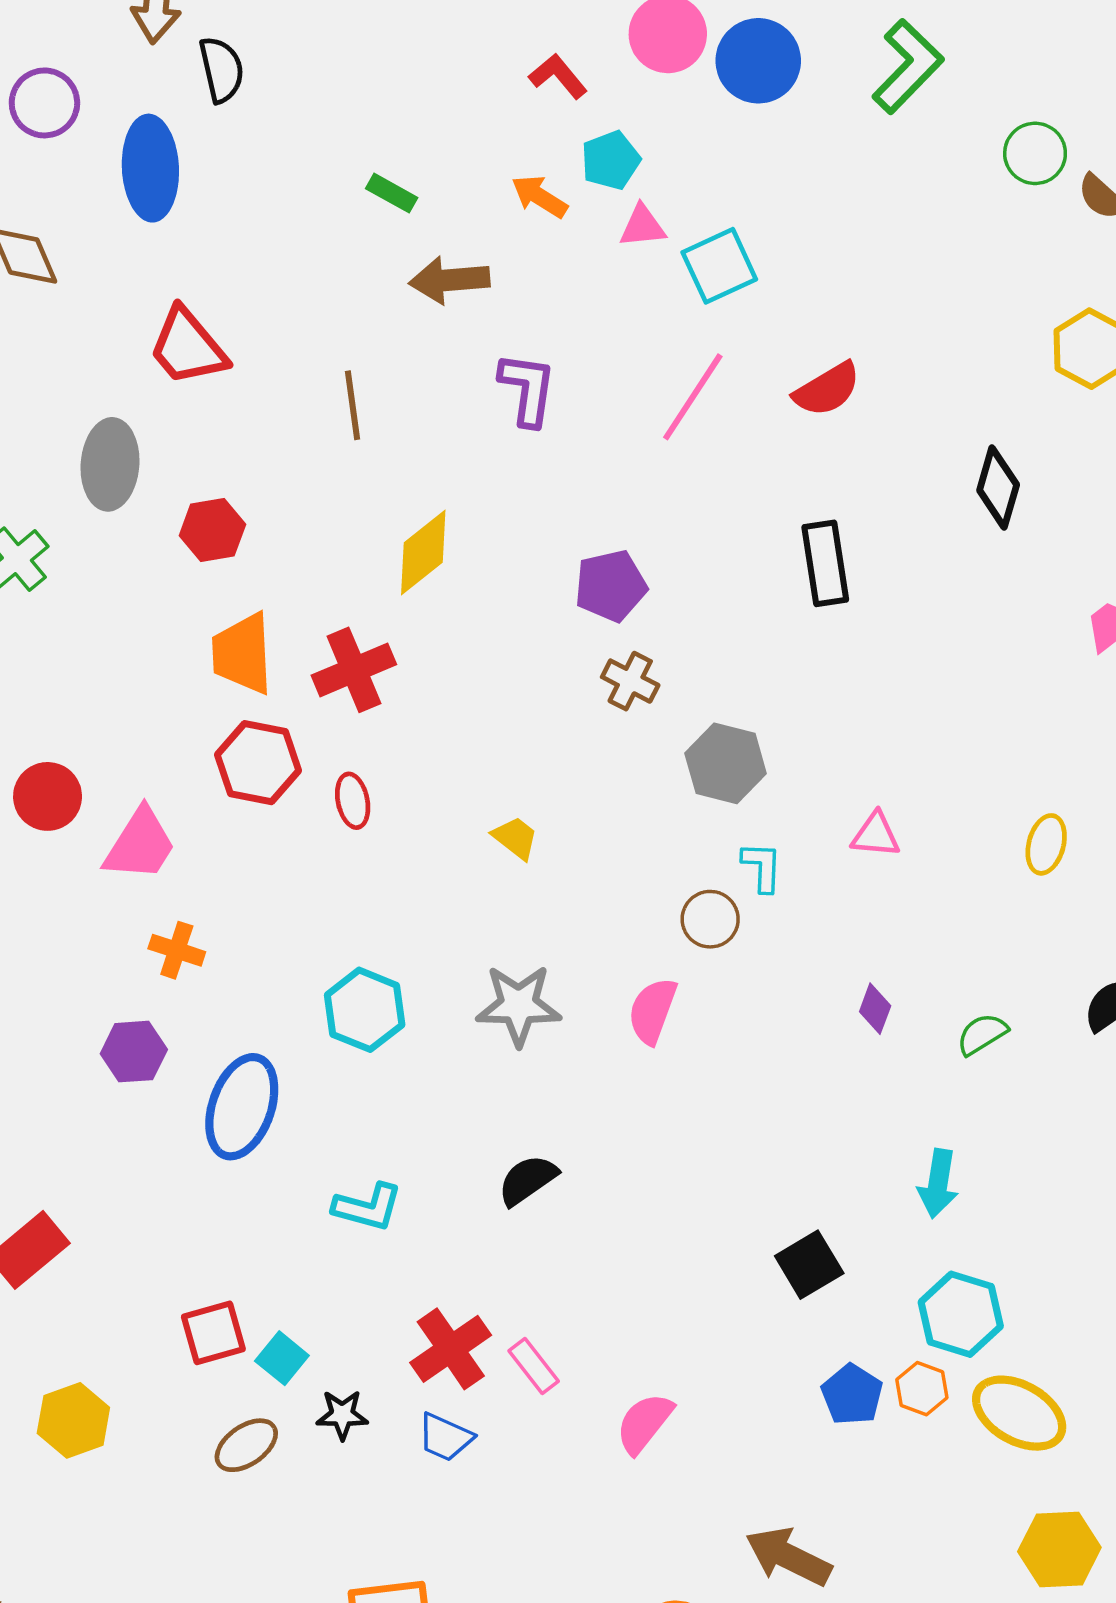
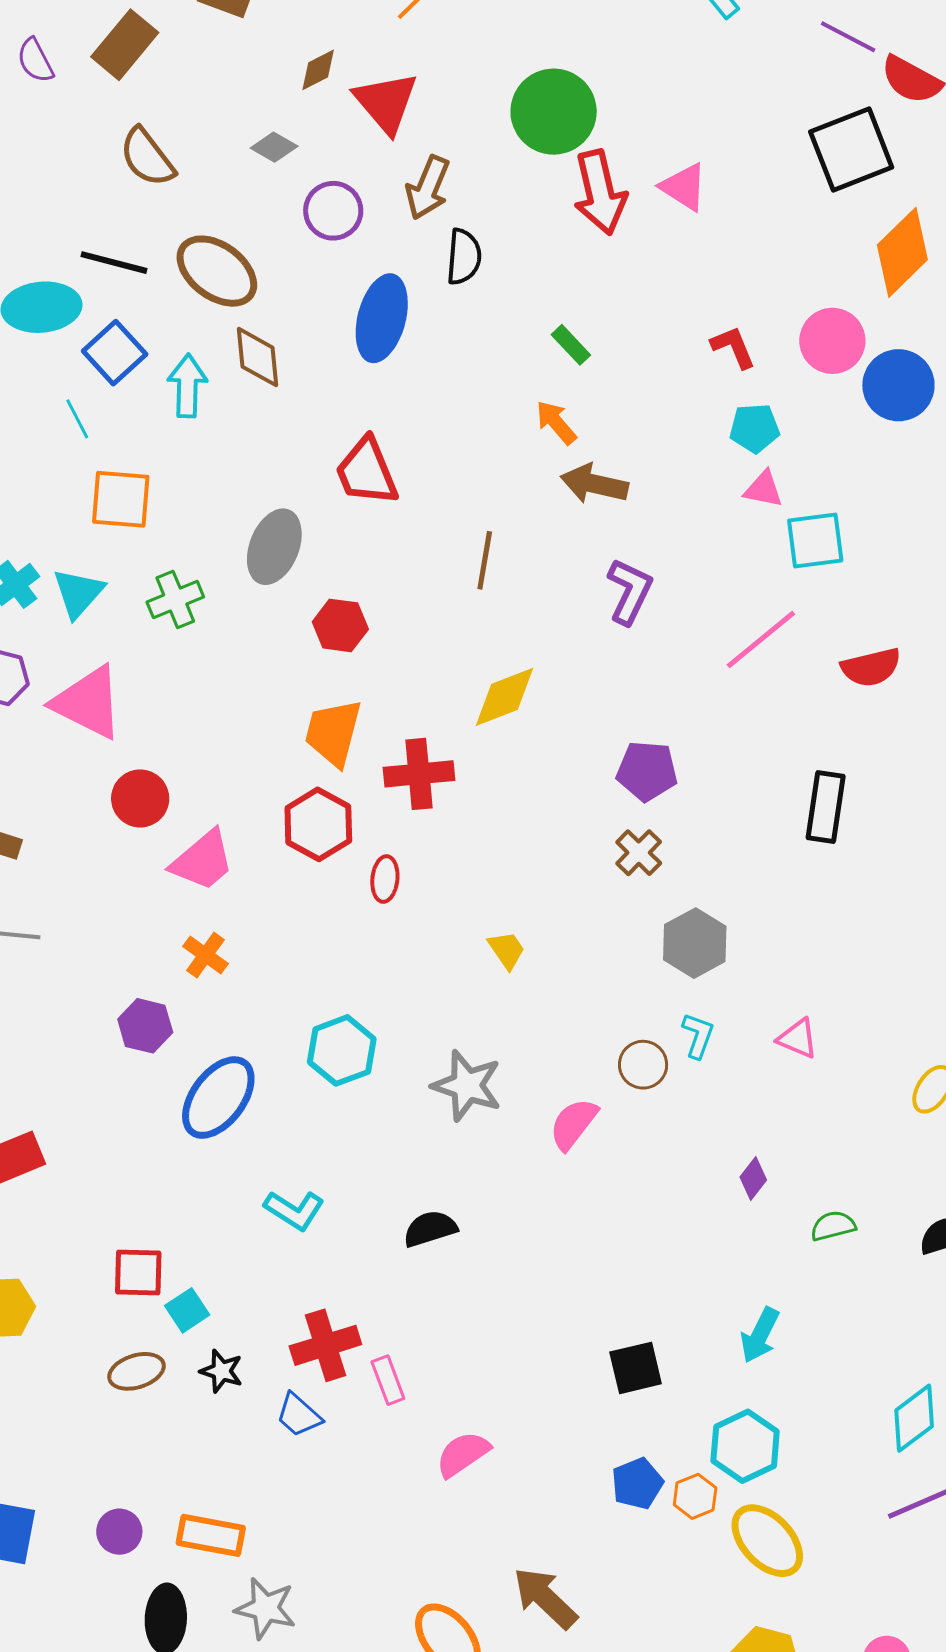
purple circle: (44, 103) -> (333, 211), moved
green rectangle: (392, 193) -> (571, 345), moved
orange arrow: (540, 197) -> (556, 422), moved

